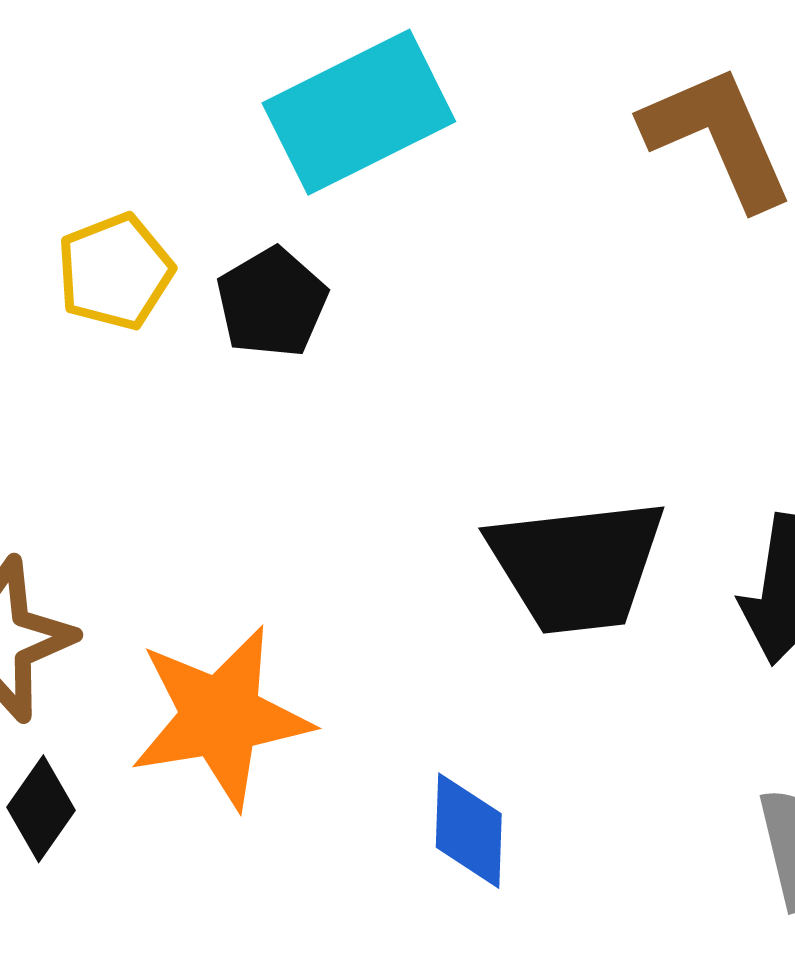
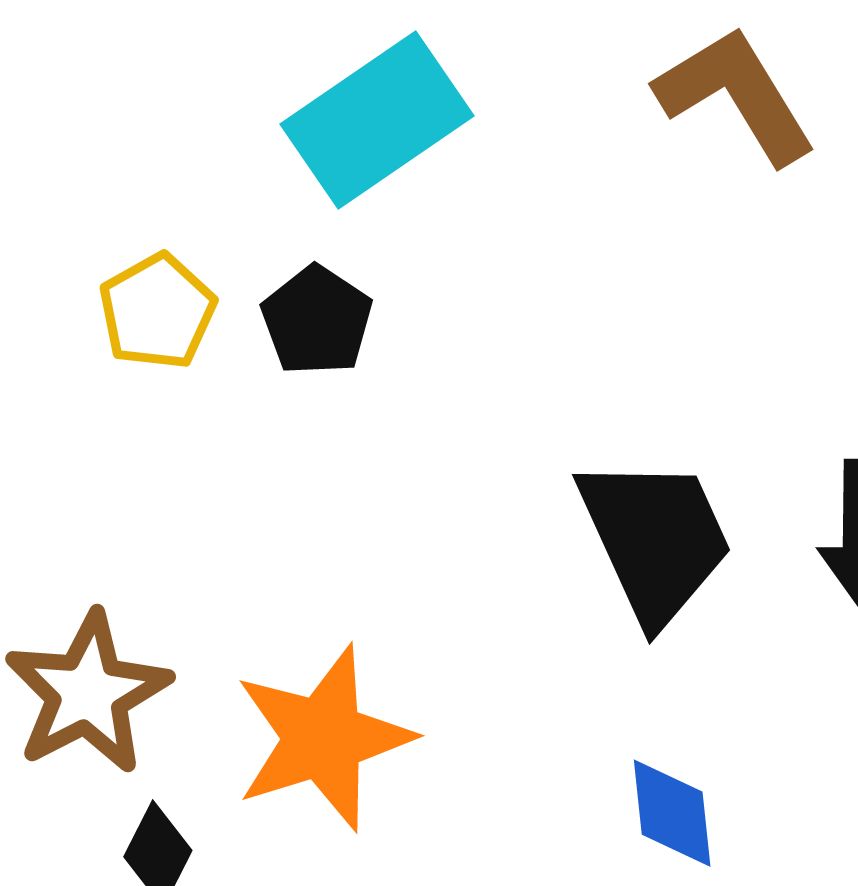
black trapezoid: (577, 566) -> (655, 539), turned -100
blue diamond: (469, 831) -> (672, 813), moved

